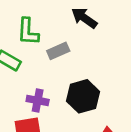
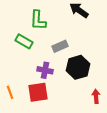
gray rectangle: (58, 51) -> (60, 46), moved

